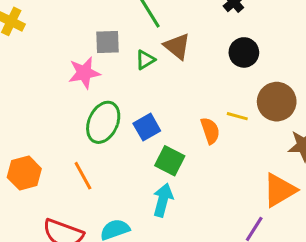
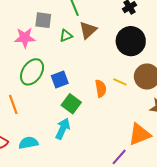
brown triangle: (177, 46) -> (88, 30), turned 30
black circle: (244, 52) -> (131, 41), size x1.5

